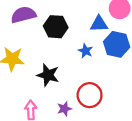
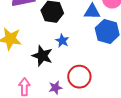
blue star: (86, 51) -> (62, 41), moved

